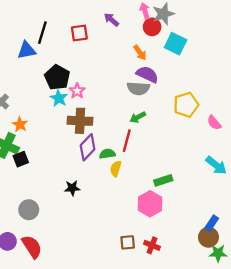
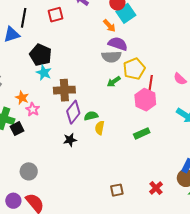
cyan square: (176, 44) -> (126, 13), moved, turned 36
pink star: (77, 91) -> (33, 109), moved
yellow pentagon: (186, 105) -> (134, 69), moved
orange star: (20, 124) -> (22, 98), moved
red line: (127, 141) -> (150, 85), moved
black star: (72, 188) -> (70, 140), moved
pink hexagon: (150, 204) -> (145, 100), moved
red cross: (152, 245) -> (156, 188), moved, turned 32

